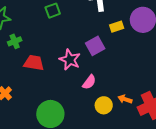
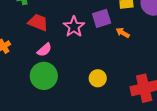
pink semicircle: (89, 82) -> (44, 50), moved
orange arrow: (125, 99) -> (123, 33), moved

